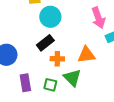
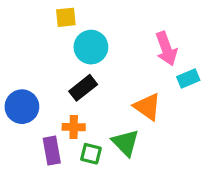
orange triangle: (86, 55) -> (147, 107), turned 42
orange cross: (57, 59) -> (74, 127), moved

